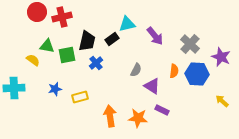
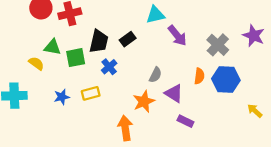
cyan triangle: (127, 24) -> (155, 15), moved
purple star: (221, 57) -> (254, 36), moved
yellow rectangle: (80, 97) -> (91, 93), moved
orange star: (138, 118) -> (144, 101), moved, turned -30

